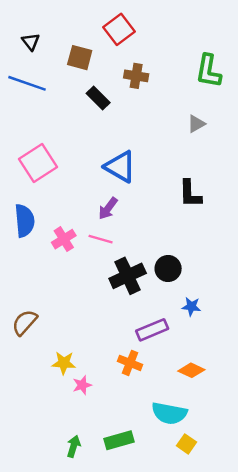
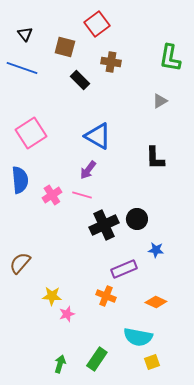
green rectangle: (119, 440) -> (97, 359), turned -40
yellow square: (186, 444) -> (152, 362), turned 35

